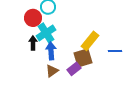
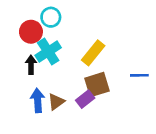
yellow rectangle: (90, 41) -> (93, 53), moved
blue arrow: (51, 51) -> (38, 100), moved

